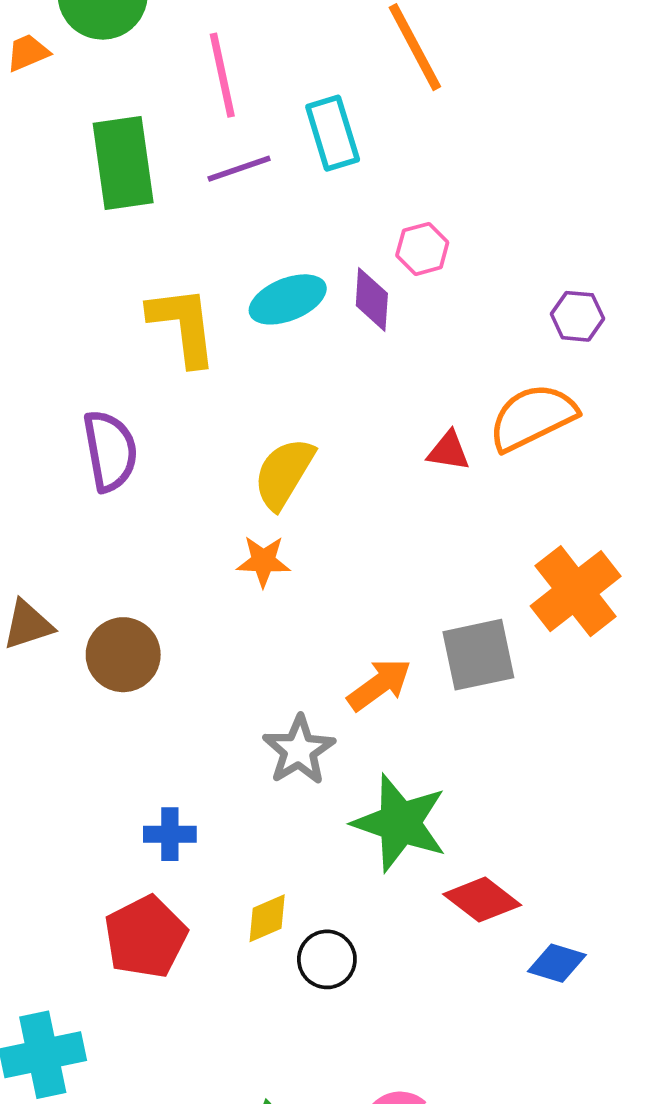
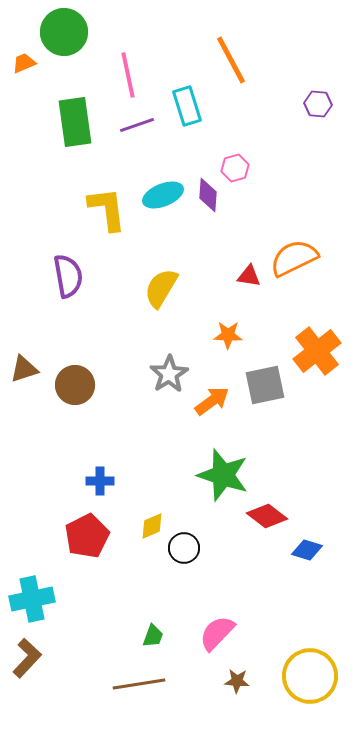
purple hexagon: (577, 316) -> (318, 104), moved
orange star: (263, 561) -> (228, 335), moved
gray star: (299, 750) -> (169, 374), moved

